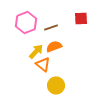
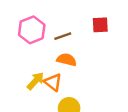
orange semicircle: (54, 46) -> (67, 60), turned 35
yellow arrow: (36, 51) -> (35, 81), moved

